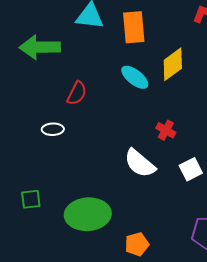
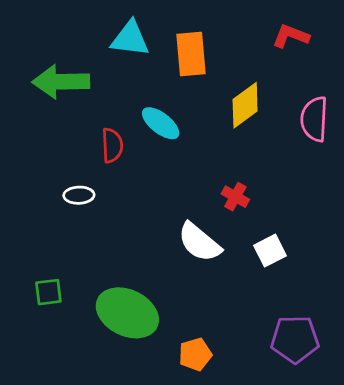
cyan ellipse: (135, 77) -> (161, 123), moved
red semicircle: (77, 93) -> (112, 145), turned -30
green ellipse: (88, 214) -> (127, 313), turned 30

